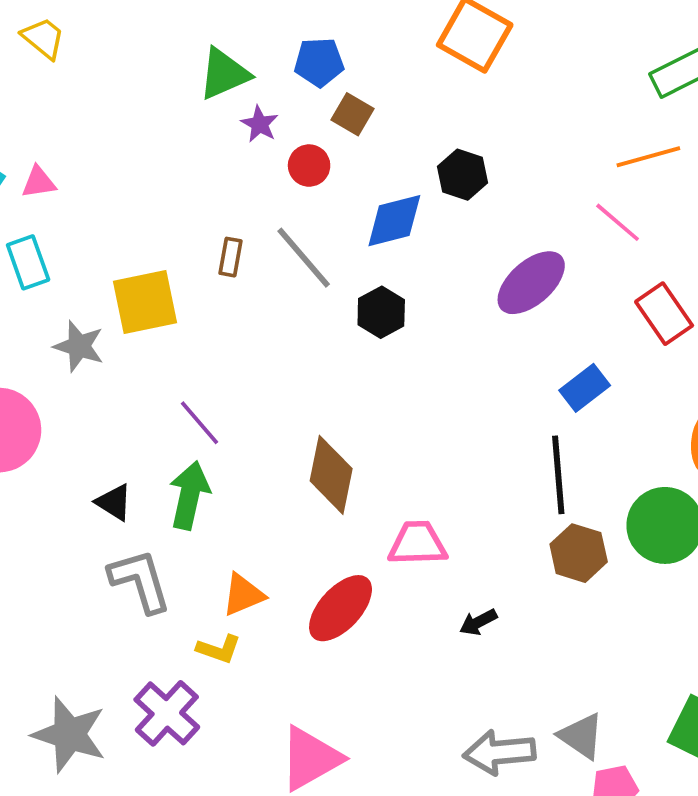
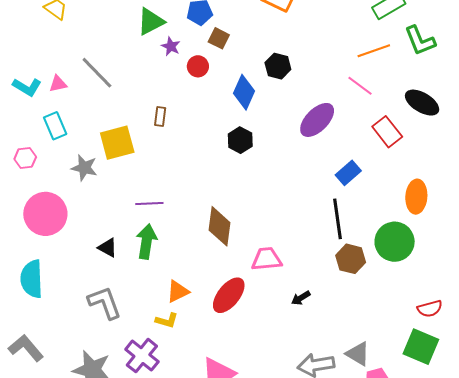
blue diamond: (394, 221) -> (244, 92), turned -48
gray line: (304, 258) -> (97, 73), moved
purple line: (199, 423) -> (149, 204), turned -48
gray L-shape: (140, 581) -> (105, 303), moved

